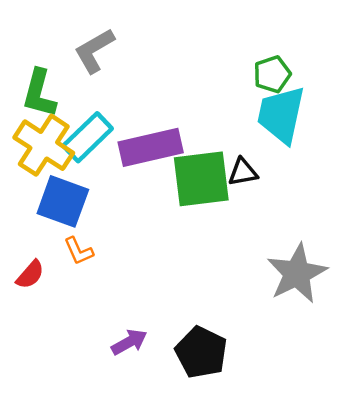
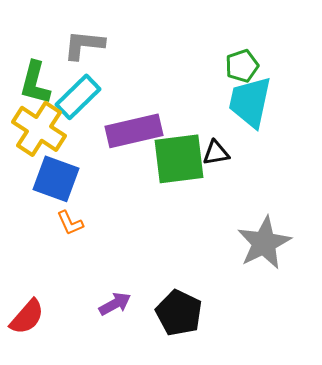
gray L-shape: (94, 51) -> (84, 45), turned 36
cyan rectangle: (88, 137) -> (78, 97), moved
red semicircle: (30, 275) -> (27, 317), moved, size x1.4

